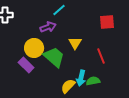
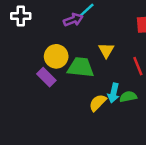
purple arrow: (48, 27) -> (73, 20), moved
green trapezoid: (54, 57) -> (81, 67), turned -35

